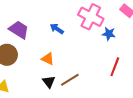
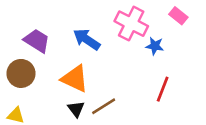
blue arrow: (57, 29) -> (87, 39), size x1.5
orange triangle: (48, 59) -> (75, 79), size x1.6

